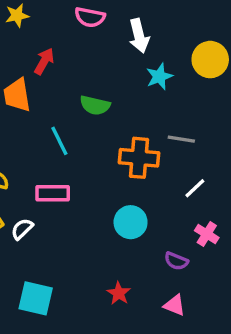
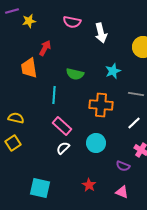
cyan star: (159, 76) -> (113, 71), moved
gray line: (181, 139) -> (136, 94), moved
cyan line: (59, 141) -> (54, 95), turned 30
pink rectangle: (53, 193) -> (62, 126), moved, turned 42
white semicircle: (22, 229) -> (63, 148), moved

